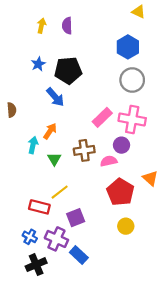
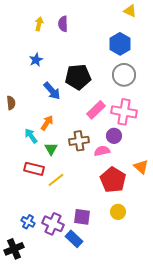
black pentagon: (68, 70) -> (78, 77), moved
cyan arrow: (33, 145) -> (31, 136), turned -49
red rectangle: (39, 207) -> (34, 169), moved
purple square: (76, 218) -> (82, 217), moved, turned 30
black cross: (36, 265) -> (14, 249), moved

